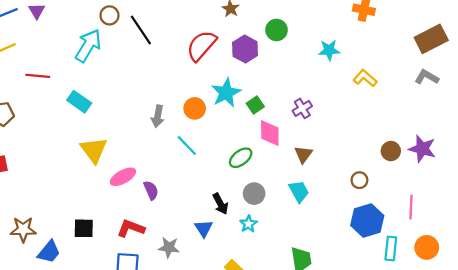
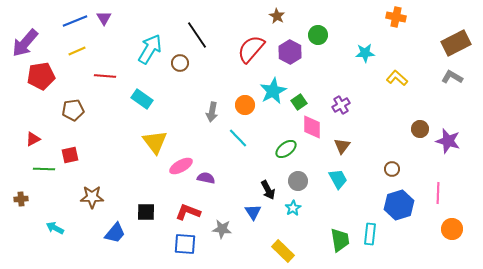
brown circle: (109, 15) -> (180, 63), moved
brown circle: (391, 151) -> (420, 129), moved
purple semicircle: (151, 190) -> (206, 178), turned -54
brown star: (23, 229) -> (92, 197), moved
cyan rectangle: (391, 249) -> (370, 234), moved

